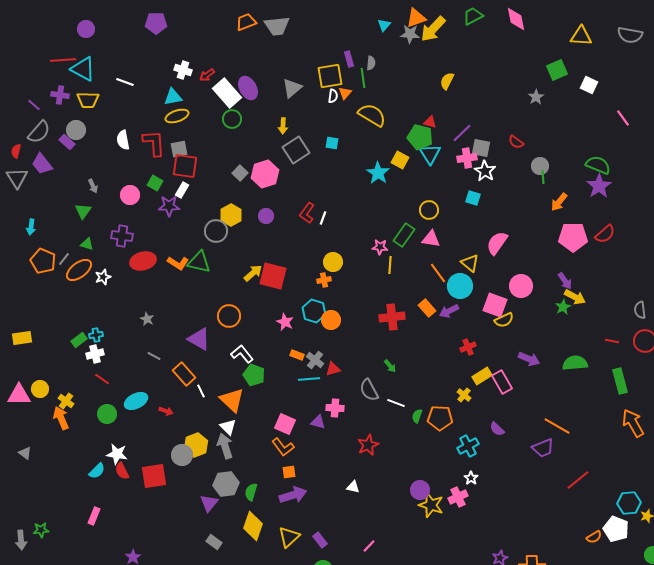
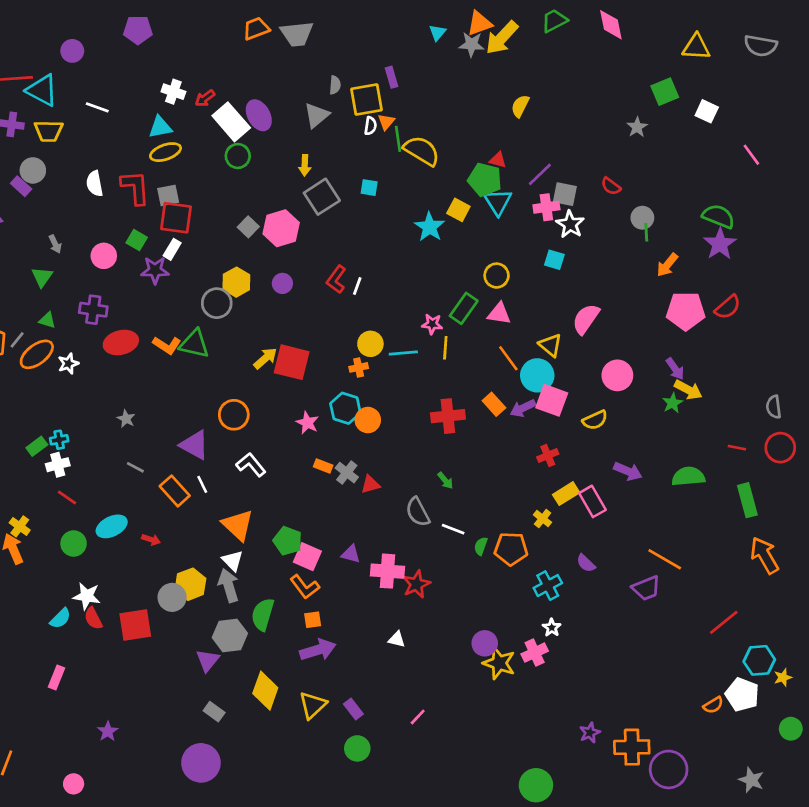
purple circle: (86, 29) -> (72, 51), moved
gray semicircle: (371, 63) -> (335, 85), moved
green line: (363, 78) -> (398, 139), moved
pink square: (495, 305) -> (552, 400), moved
green pentagon: (254, 375) -> (288, 541), moved
cyan line: (309, 379) -> (403, 353), moved
white line: (201, 391) -> (202, 484), moved
pink cross: (335, 408) -> (388, 571), moved, size x1.4
red line: (578, 480) -> (724, 622), moved
green semicircle: (251, 492) -> (263, 614), moved, size x1.4

